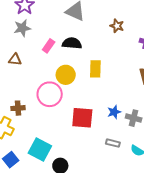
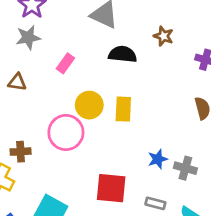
black semicircle: (72, 43) -> (123, 54), moved
yellow rectangle: (95, 69) -> (123, 109), moved
red square: (82, 118) -> (111, 188), moved

